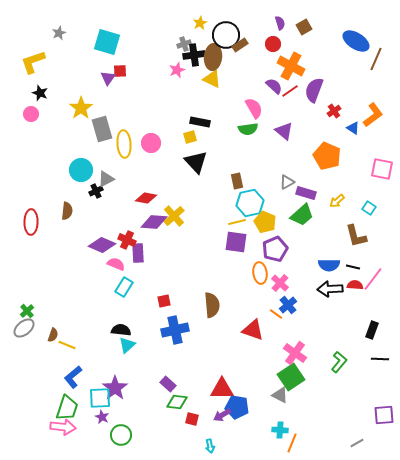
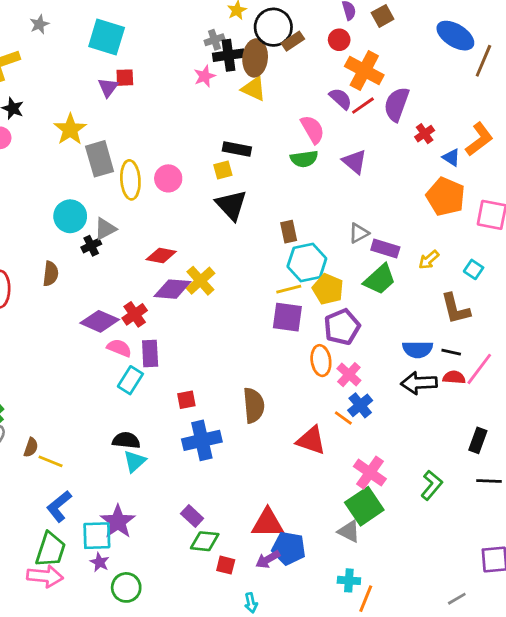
orange pentagon: (327, 156) -> (446, 197), moved
red cross: (127, 240) -> (135, 314), turned 30
purple rectangle: (138, 253) -> (150, 354), moved

